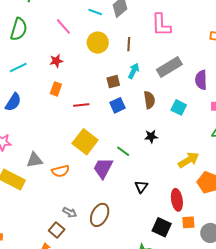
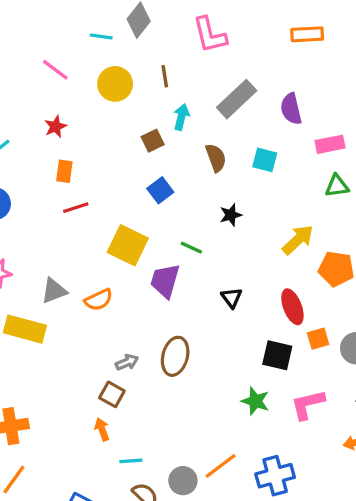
red line: (81, 105) -> (76, 208), moved
blue square: (118, 105) -> (160, 190), moved
gray arrow: (70, 212) -> (127, 362), turned -40

